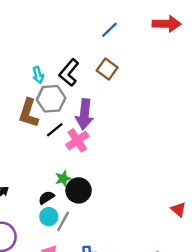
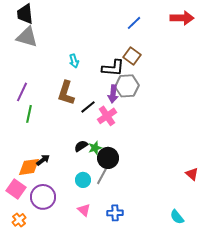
black L-shape: (69, 73) -> (113, 68), moved, turned -125
gray hexagon: (51, 99) -> (127, 86), moved
purple arrow: (84, 114) -> (113, 94), size x0.7
black semicircle: (46, 198) -> (81, 146), moved
gray line: (63, 221) -> (102, 176), moved

